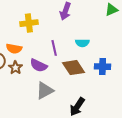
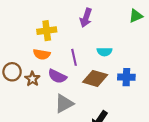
orange semicircle: (14, 49) -> (42, 54), moved
brown diamond: (73, 68) -> (95, 78), turned -40

